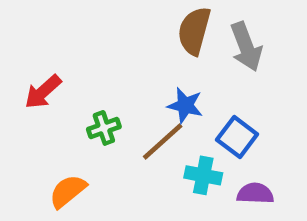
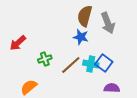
blue star: (185, 105) -> (81, 37), moved
cyan cross: (203, 175) -> (91, 64), moved

